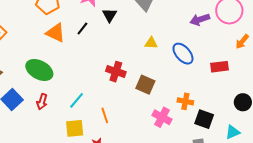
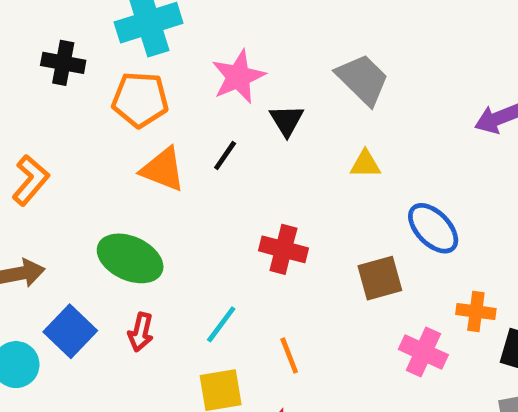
yellow triangle: (151, 43) -> (365, 164), moved
blue ellipse: (183, 54) -> (433, 228), moved
red cross: (116, 72) -> (283, 249), moved
brown square: (145, 85) -> (380, 278), turned -36

